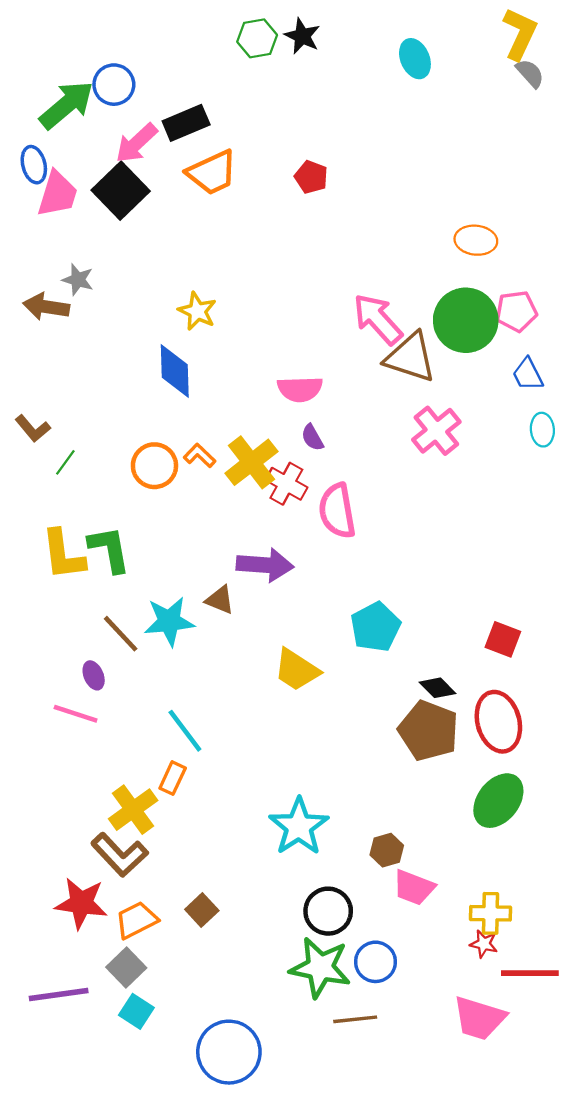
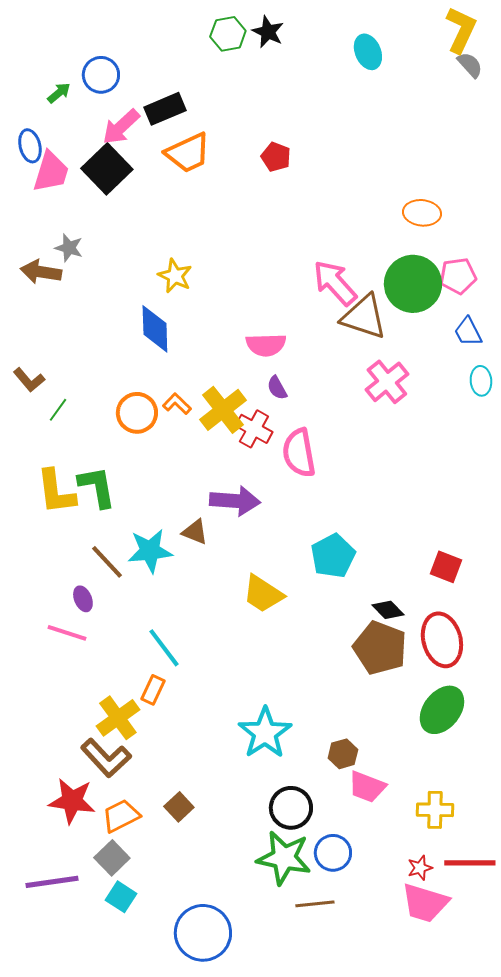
green arrow: (67, 105) -> (59, 93), size x0.5
red star: (484, 944) -> (420, 868), moved, turned -30

